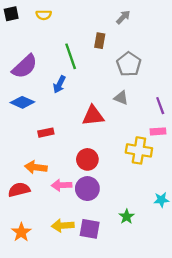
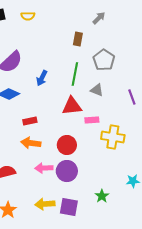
green line: (71, 56) -> (75, 74), moved, turned 30
pink rectangle: (158, 131) -> (92, 120), moved
orange arrow: (36, 167) -> (31, 143), moved

